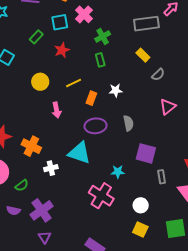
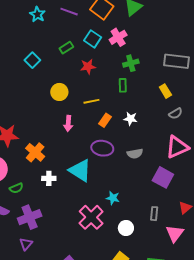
cyan square: (60, 22) -> (93, 39), turned 30
pink triangle: (168, 107) -> (177, 147), size x1.4
gray semicircle: (128, 123) -> (135, 154), turned 77
purple square: (146, 153) -> (163, 177), moved
white circle: (141, 205) -> (126, 228), moved

